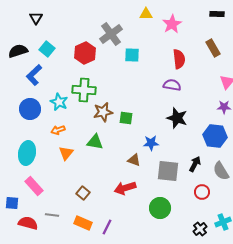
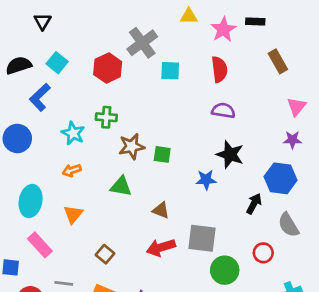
black rectangle: (217, 14) -> (255, 21), moved
red semicircle: (179, 59) -> (219, 69), moved
green cross: (84, 90) -> (106, 117), size x0.7
blue circle: (30, 109) -> (17, 139), moved
blue star: (151, 143) -> (206, 180), moved
orange triangle: (66, 153) -> (73, 214), moved
brown triangle: (134, 160) -> (161, 210), moved
black arrow: (195, 164) -> (254, 204), moved
gray square: (168, 171) -> (202, 238), moved
green circle: (160, 208) -> (225, 270), moved

